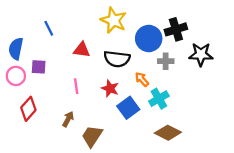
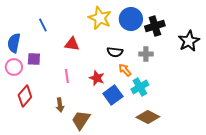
blue circle: (149, 38) -> (131, 19), moved
black star: (201, 54) -> (189, 41), moved, turned -30
black semicircle: (117, 59) -> (115, 52), moved, size x0.7
brown arrow: (68, 119) -> (60, 105), turned 144

